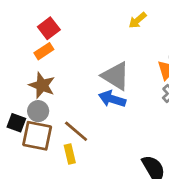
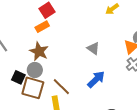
gray triangle: (116, 76) -> (93, 48), size x0.6
blue arrow: (112, 99) -> (96, 79), moved, turned 114

